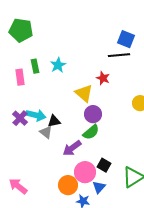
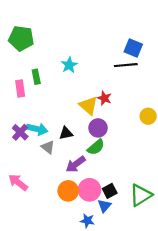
cyan star: (58, 65) -> (69, 65), moved
red star: (103, 78) -> (104, 98), moved
black triangle: (54, 121) -> (66, 133), moved
black square: (104, 165) -> (110, 191), moved, turned 32
orange circle: (68, 185) -> (68, 191), moved
pink arrow: (18, 186) -> (18, 182), moved

